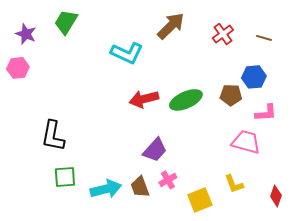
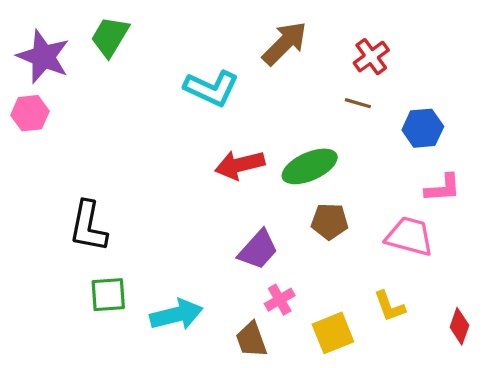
purple star: (26, 34) -> (43, 57), size x1.5
brown line: (264, 38) -> (358, 103), moved
brown pentagon: (231, 95) -> (330, 221), moved
brown trapezoid: (140, 187) -> (251, 340), moved

